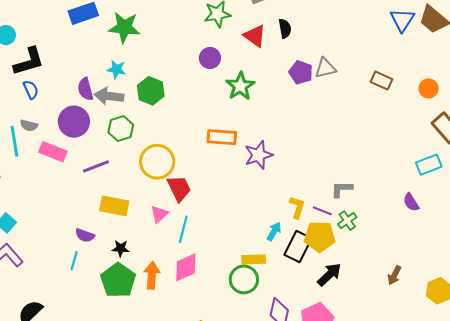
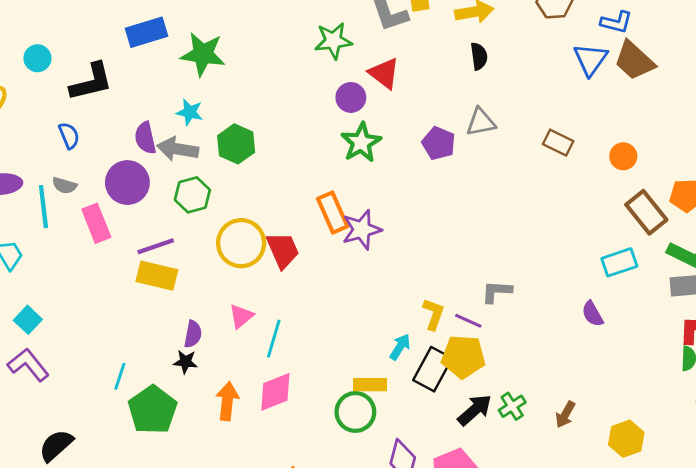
black semicircle: (285, 29) -> (479, 56), moved
purple circle: (210, 58) -> (351, 97), moved
black L-shape: (29, 61) -> (91, 82), moved
purple pentagon: (301, 72) -> (439, 143), moved
orange rectangle: (222, 137) -> (333, 212), turned 60
pink rectangle: (53, 152) -> (96, 223), turned 44
purple star: (259, 155) -> (362, 230), moved
red trapezoid: (179, 188) -> (283, 250), moved
yellow rectangle: (114, 206) -> (157, 276), moved
green cross: (347, 221) -> (512, 406), moved
purple semicircle: (85, 235) -> (193, 334), moved, turned -102
green pentagon: (118, 280) -> (153, 410), moved

